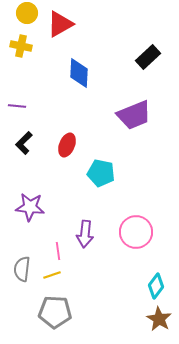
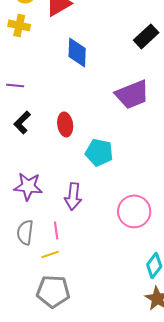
red ellipse: (67, 145) -> (65, 124), turned -30
purple arrow: (85, 234) -> (73, 196), moved
gray semicircle: (22, 269) -> (25, 232), moved

